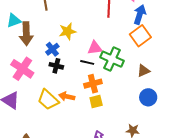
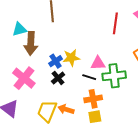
yellow star: (68, 31) -> (71, 58), moved
green cross: (112, 59) -> (114, 76), turned -35
black cross: (56, 66) -> (58, 78), turned 32
yellow trapezoid: (48, 100) -> (47, 111), turned 65

